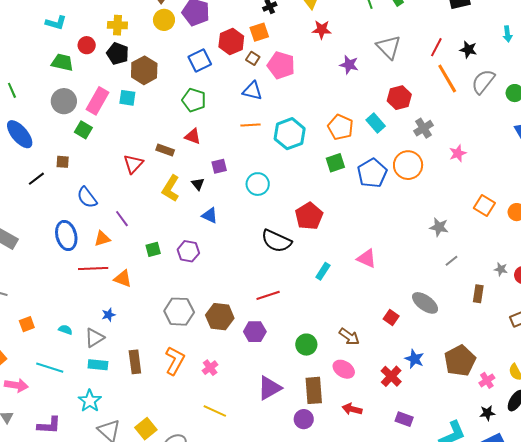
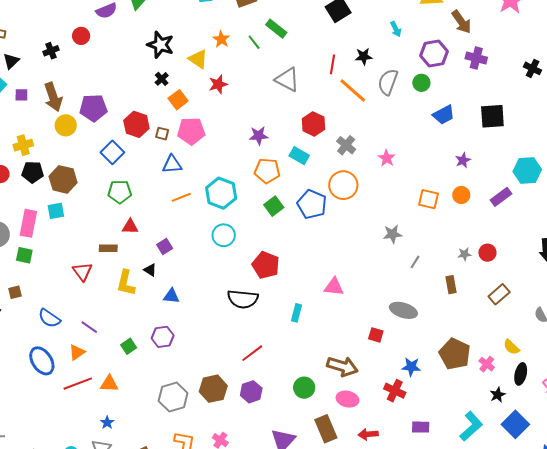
orange square: (259, 32) -> (178, 100), moved
purple star: (349, 65) -> (259, 136), moved
cyan circle: (258, 184) -> (224, 235), moved
brown arrow: (349, 337) -> (342, 366), size x1.4

